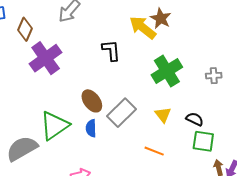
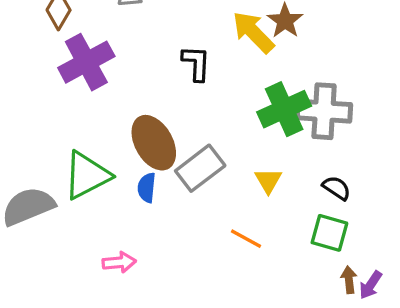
gray cross: (214, 76) -> (324, 111), moved, size x2.0
brown ellipse: (92, 101) -> (154, 143), size x1.4
black semicircle: (195, 119) -> (337, 188), moved

